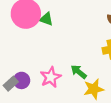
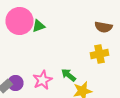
green triangle: (46, 19) -> (38, 26), turned -40

